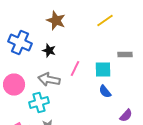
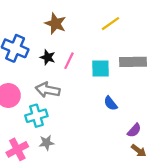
gray rectangle: (125, 54) -> (133, 62), size x1.6
pink line: (75, 68) -> (69, 61), moved
cyan square: (103, 70) -> (100, 69), moved

